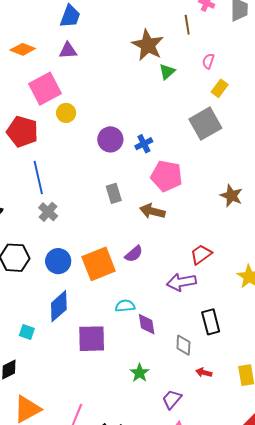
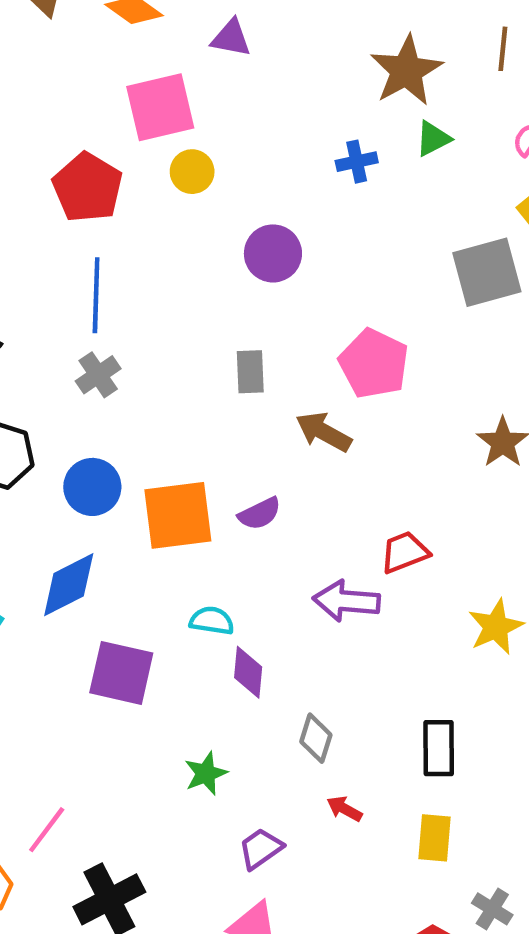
blue cross: (144, 144) -> (357, 162), moved
black rectangle: (211, 322) -> (439, 748), moved

